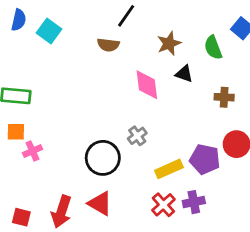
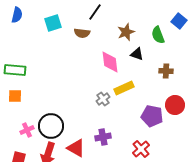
cyan square: (49, 31) -> (53, 23), moved, turned 36
pink cross: (32, 151) -> (27, 130), moved
black circle: (103, 158) -> (51, 126), moved
yellow rectangle: (169, 169) -> (124, 88), moved
purple cross: (194, 202) -> (103, 137), moved
red cross: (163, 205) -> (141, 149), moved

